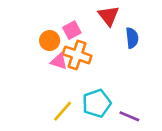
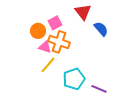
blue semicircle: (132, 38) -> (101, 29), turned -35
yellow line: (63, 111) -> (48, 65), moved

